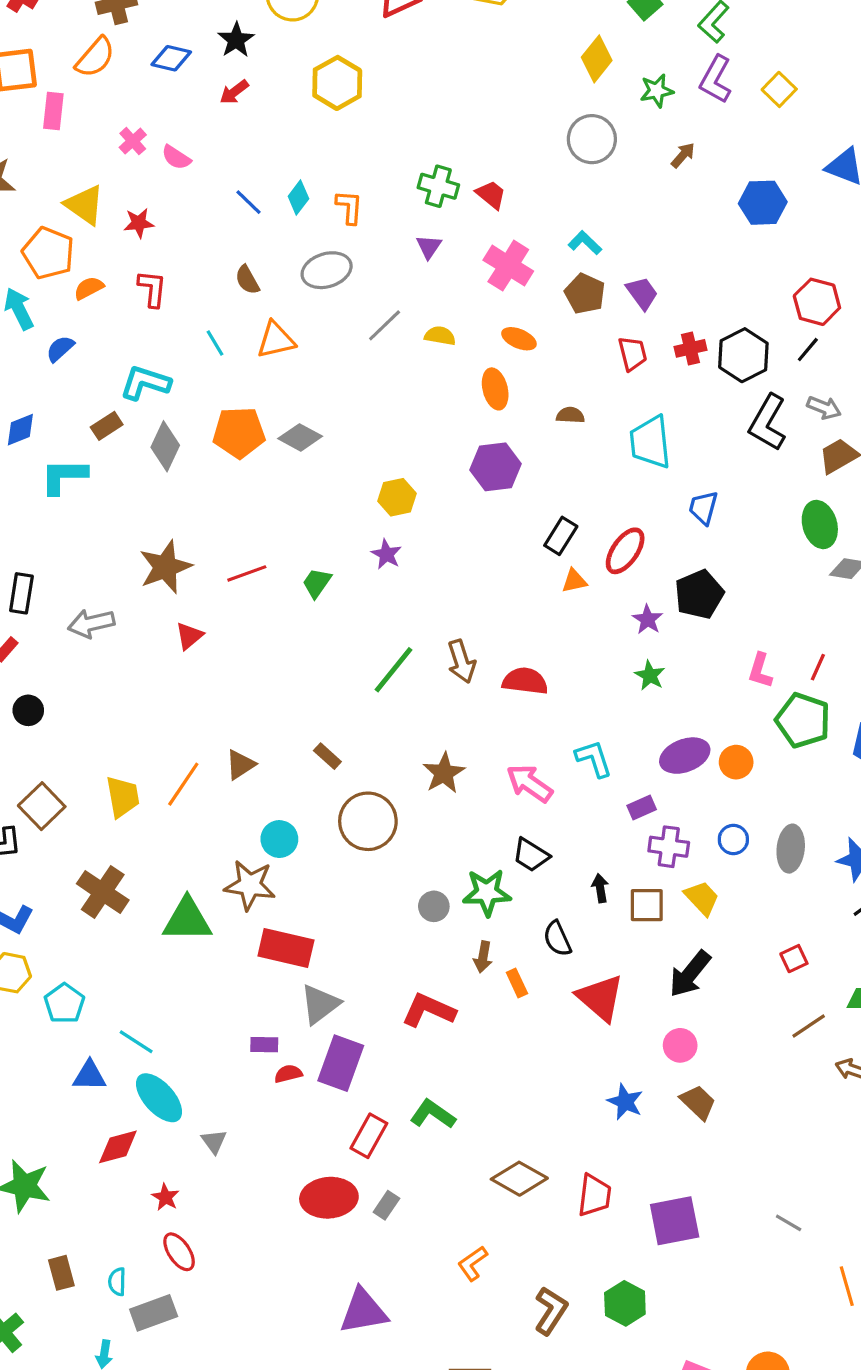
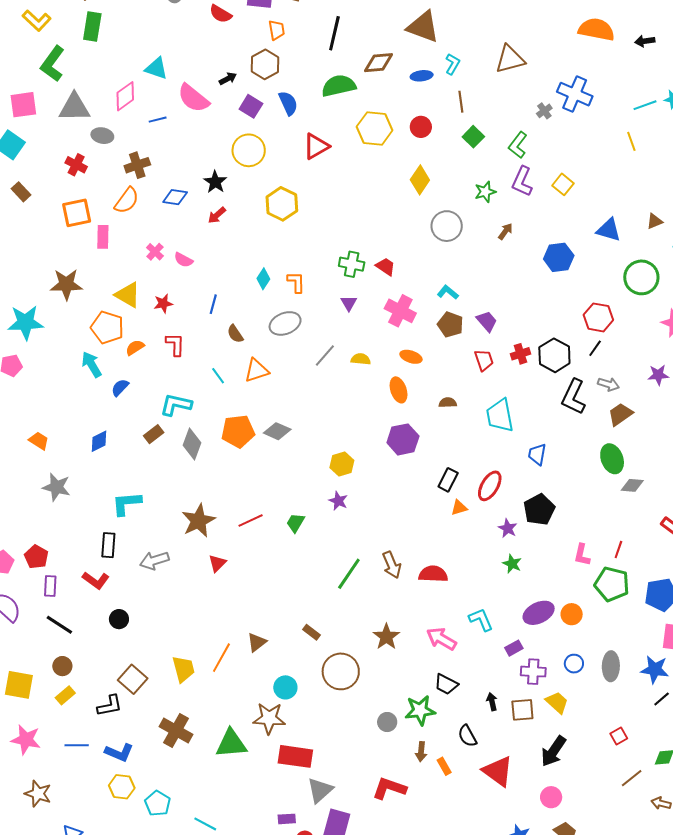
yellow diamond: (597, 59) -> (420, 180), moved
blue line: (248, 202) -> (213, 304), moved, turned 66
cyan L-shape: (64, 476) -> (126, 503), moved

